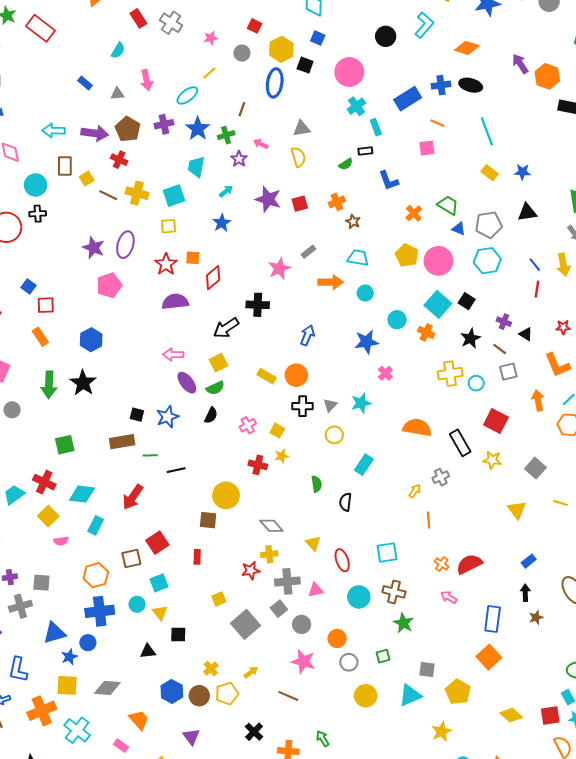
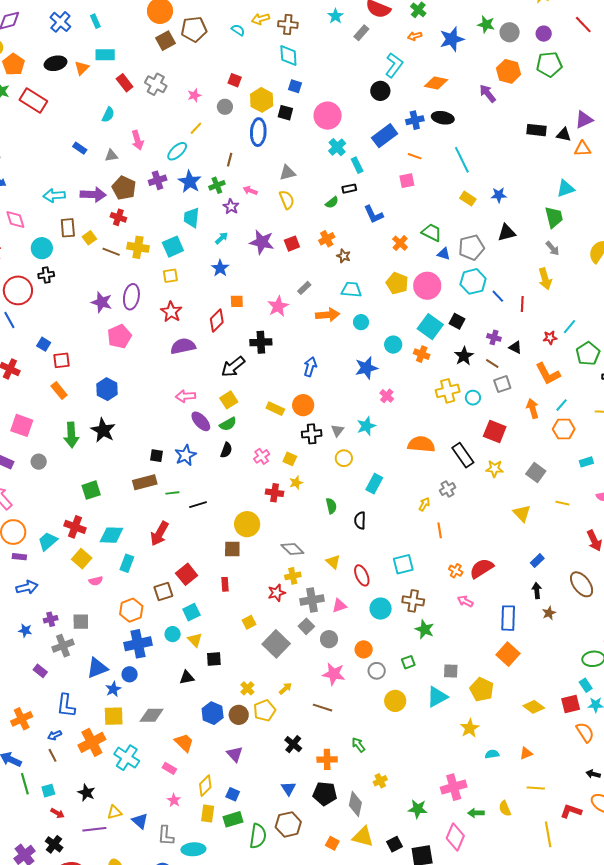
black circle: (386, 36) -> (380, 91), moved
orange hexagon: (547, 76) -> (509, 71), moved
orange square: (193, 258) -> (237, 301), moved
blue line: (535, 265) -> (498, 296), moved

